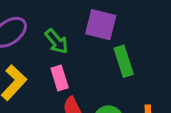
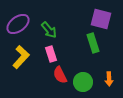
purple square: (101, 25) -> (101, 19), moved

